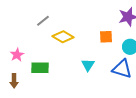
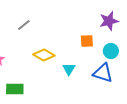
yellow diamond: (63, 37) -> (44, 55), moved
green rectangle: (40, 68) -> (15, 89), moved

